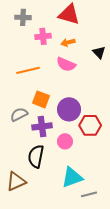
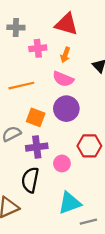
orange arrow: (68, 42) -> (65, 55), turned -56
purple circle: (69, 109) -> (66, 109), moved

